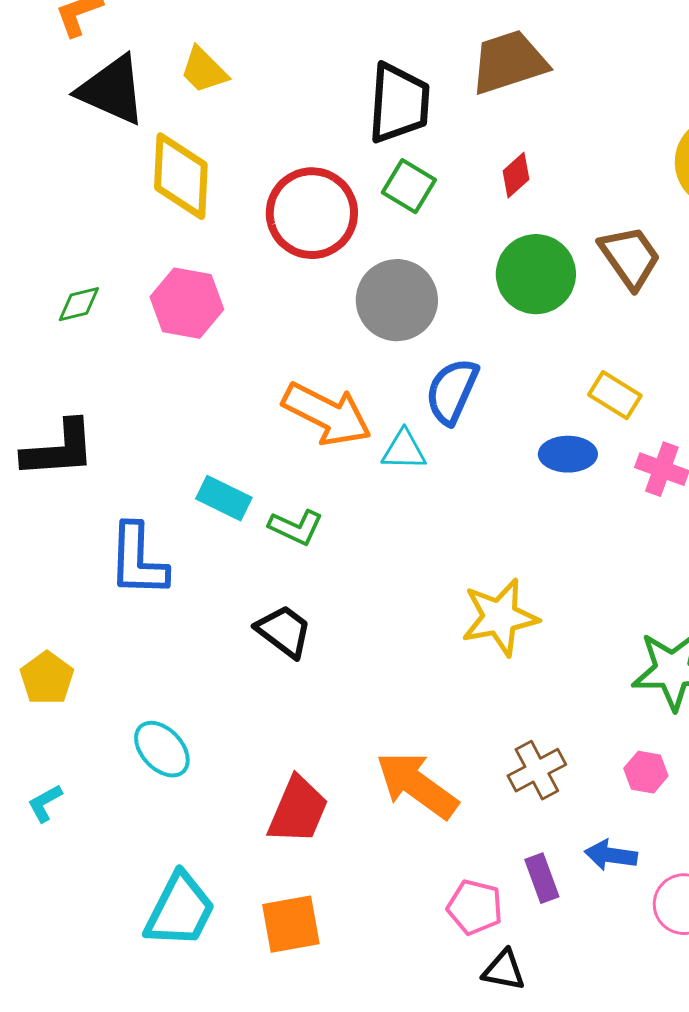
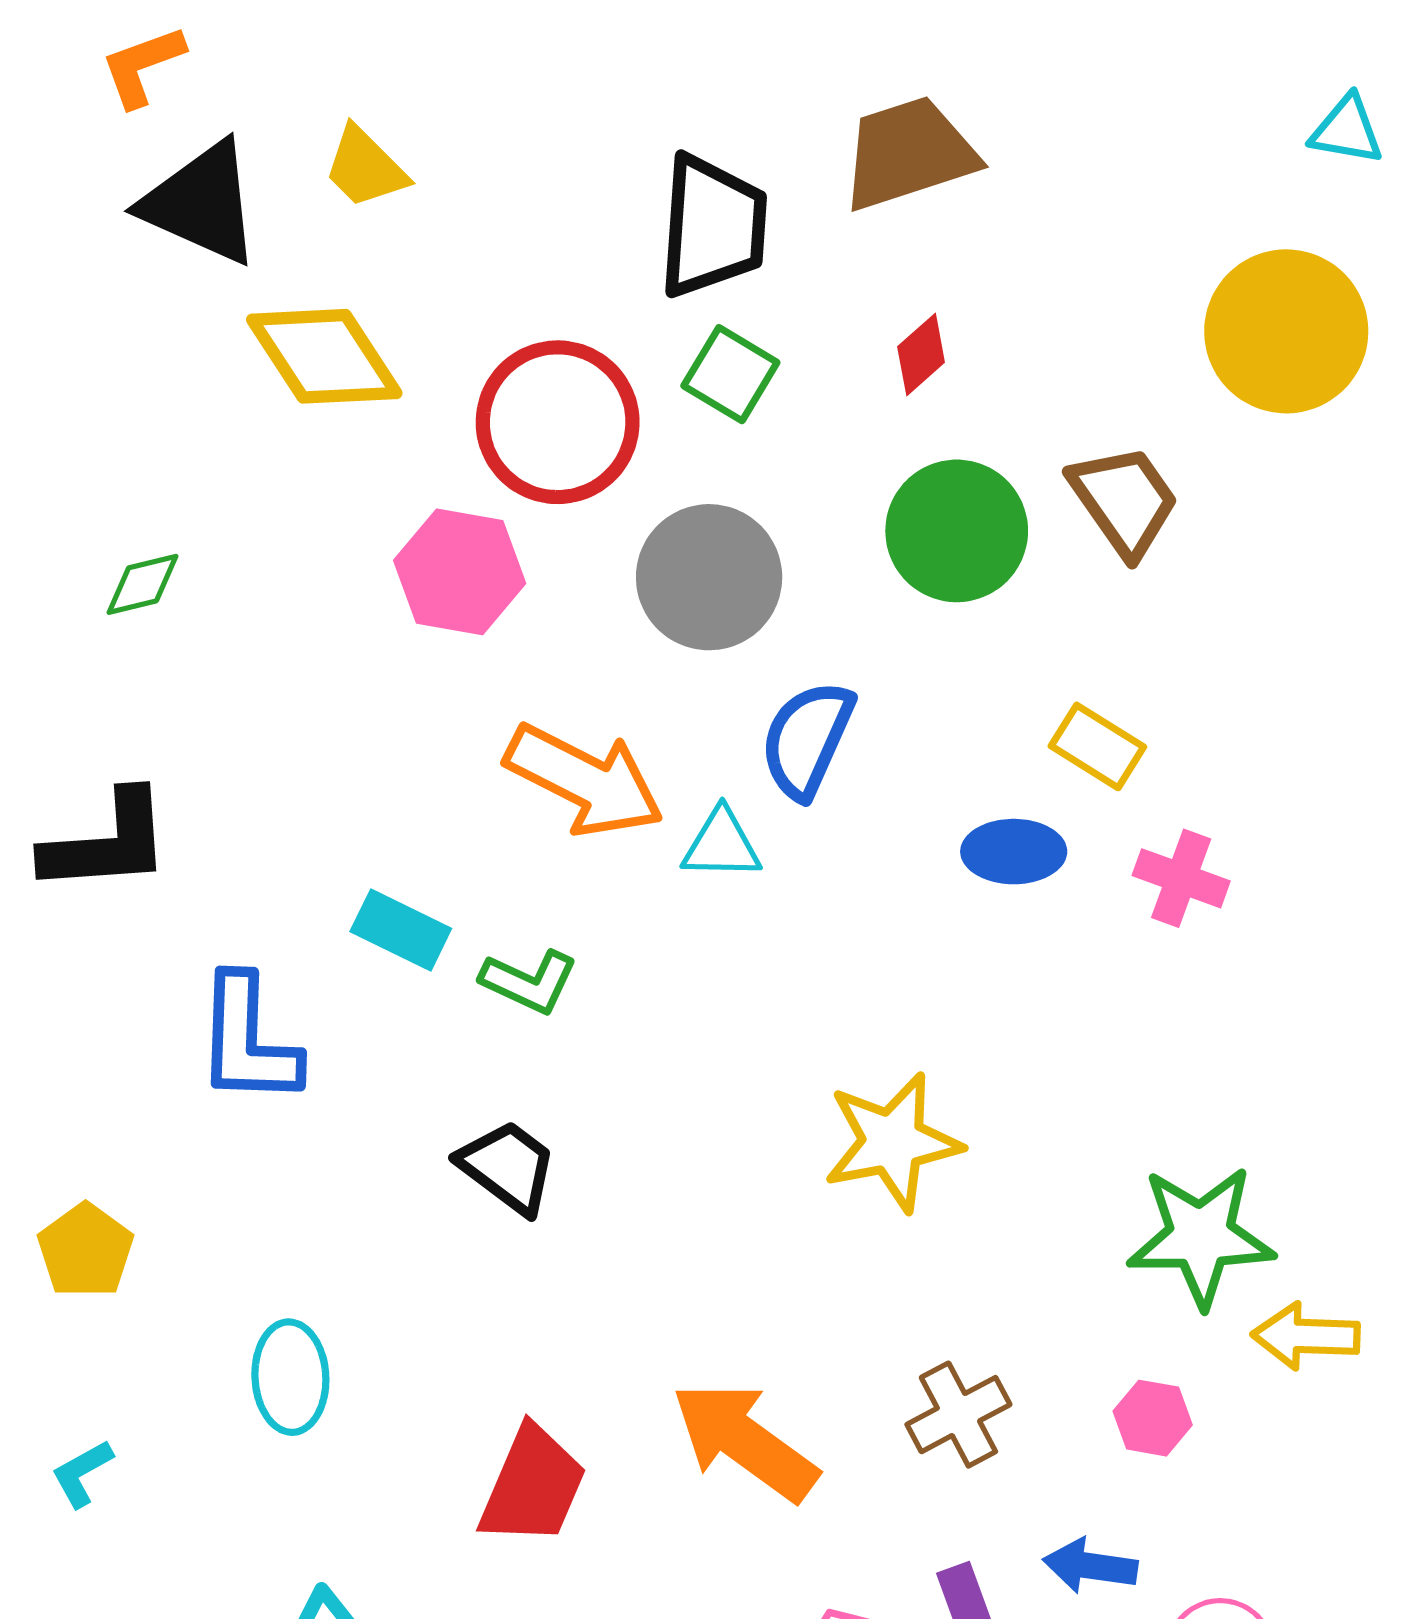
yellow diamond: (181, 176) -> (324, 356), turned -36
pink hexagon: (187, 303) -> (460, 572), moved
cyan ellipse: (162, 749) -> (290, 1377), turned 40

